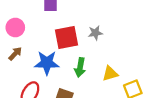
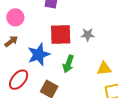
blue star: (47, 63) -> (39, 55), turned -30
yellow triangle: (110, 74) -> (104, 68), moved

